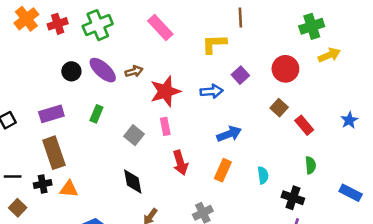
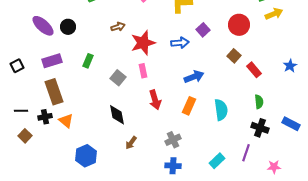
purple ellipse: (103, 70) -> (43, 26), moved
cyan semicircle: (263, 175) -> (221, 110), size x1.5
orange triangle: (69, 189) -> (66, 121), turned 35
black cross: (293, 198) -> (260, 128), moved

